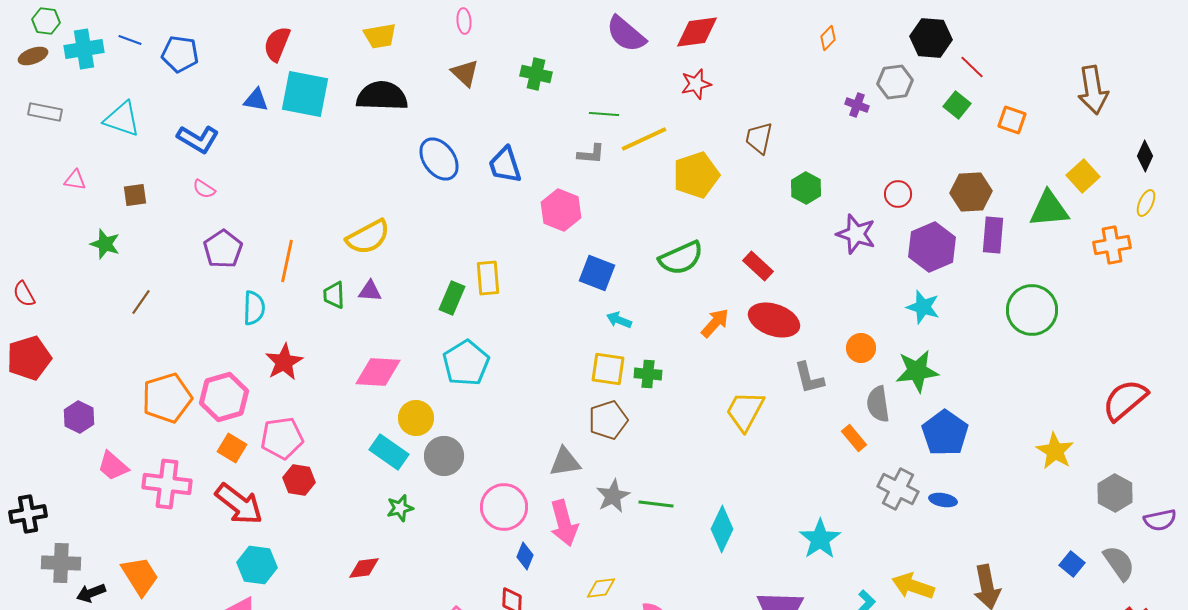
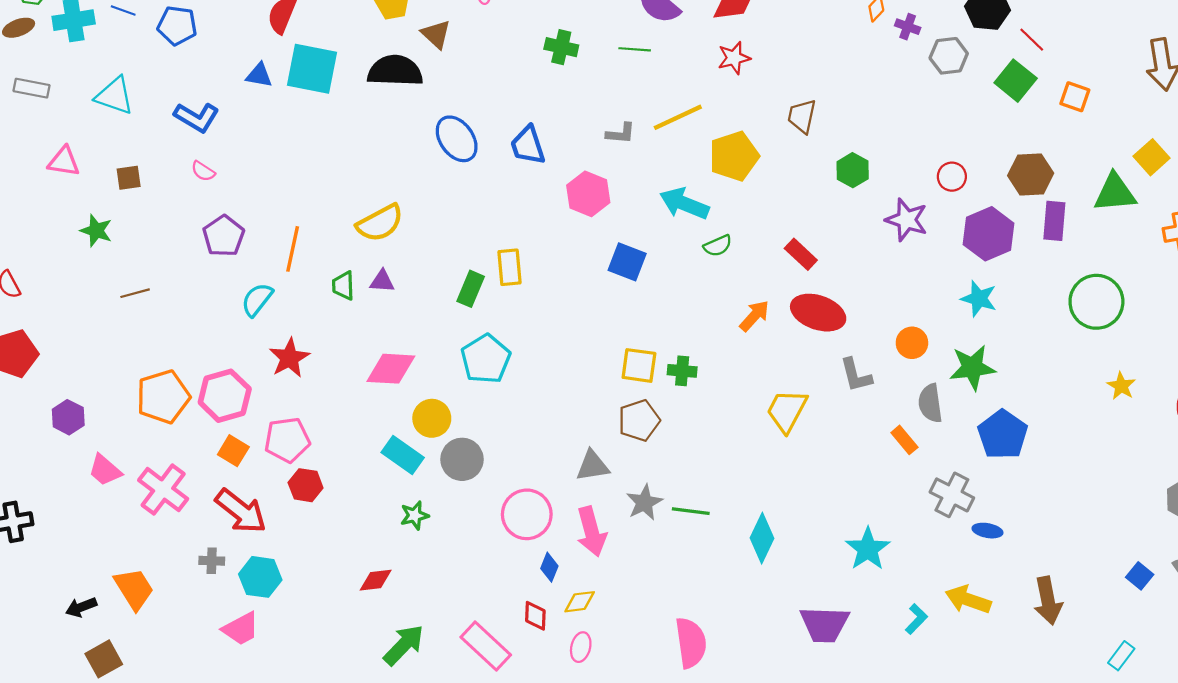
brown triangle: (465, 73) -> (436, 34), moved
purple cross: (857, 105) -> (908, 27), moved
green square: (957, 105) -> (1016, 81), size x1.4
green line: (604, 114) -> (635, 49), moved
pink triangle: (75, 180) -> (64, 162), size x1.4
green semicircle: (681, 258) -> (718, 246), size x0.6
brown line: (141, 302) -> (135, 293), turned 40
cyan semicircle: (254, 308) -> (257, 300), turned -144
cyan arrow: (619, 320) -> (684, 204), moved, size x1.8
yellow star: (1055, 451) -> (1121, 386), moved, size x0.7
pink cross: (167, 484) -> (163, 490), turned 30
blue ellipse: (943, 500) -> (987, 531), moved
gray cross: (61, 563) -> (212, 561), moved, size x0.6
yellow diamond: (601, 588) -> (580, 602), moved

